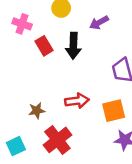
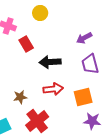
purple arrow: (99, 23) -> (84, 38), moved
black arrow: (73, 46) -> (50, 62), moved, turned 85

